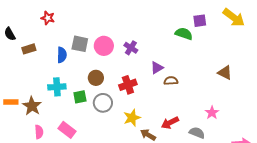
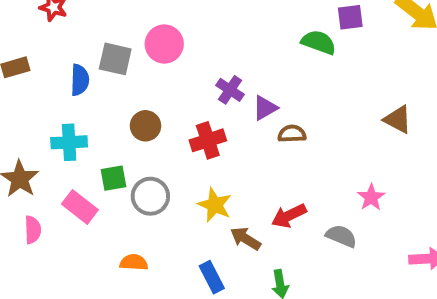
pink circle: (104, 46) -> (164, 44), moved
purple cross: (131, 48) -> (230, 90), moved
green square: (80, 97) -> (114, 178), moved
gray circle: (103, 103) -> (150, 196), moved
yellow star: (132, 118) -> (215, 205), turned -30
pink rectangle: (67, 130) -> (80, 207), moved

